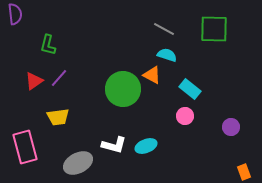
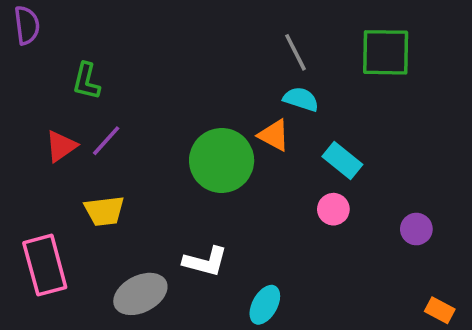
gray line: (164, 29) -> (296, 52), turned 35
cyan ellipse: (146, 146) -> (265, 305), moved, turned -40
orange rectangle: (244, 172) -> (440, 310), turned -42

